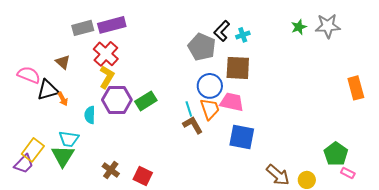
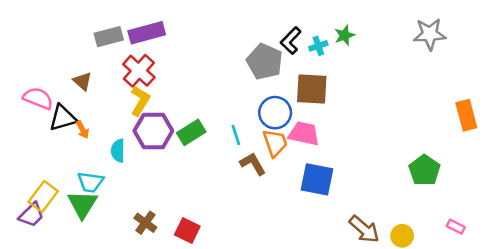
green star: (299, 27) -> (345, 35), moved
cyan line: (189, 109) -> (236, 135), moved
green pentagon: (336, 154) -> (424, 170), moved

